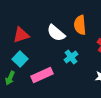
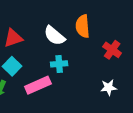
cyan cross: (71, 57) -> (59, 64), moved, turned 32

